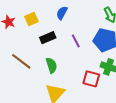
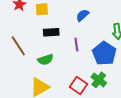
blue semicircle: (62, 13) -> (82, 15), moved
green semicircle: (51, 65) -> (45, 60), turned 70

